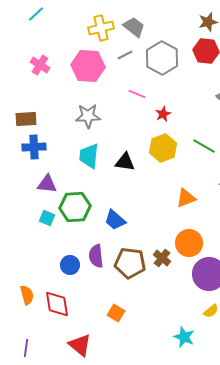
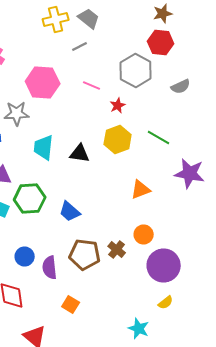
gray hexagon: (162, 58) -> (136, 70), moved
pink hexagon: (88, 66) -> (43, 82), moved
gray star: (88, 116) -> (17, 114), moved
orange circle: (189, 243) -> (144, 234), size x0.7
purple semicircle: (96, 256) -> (50, 268), moved

